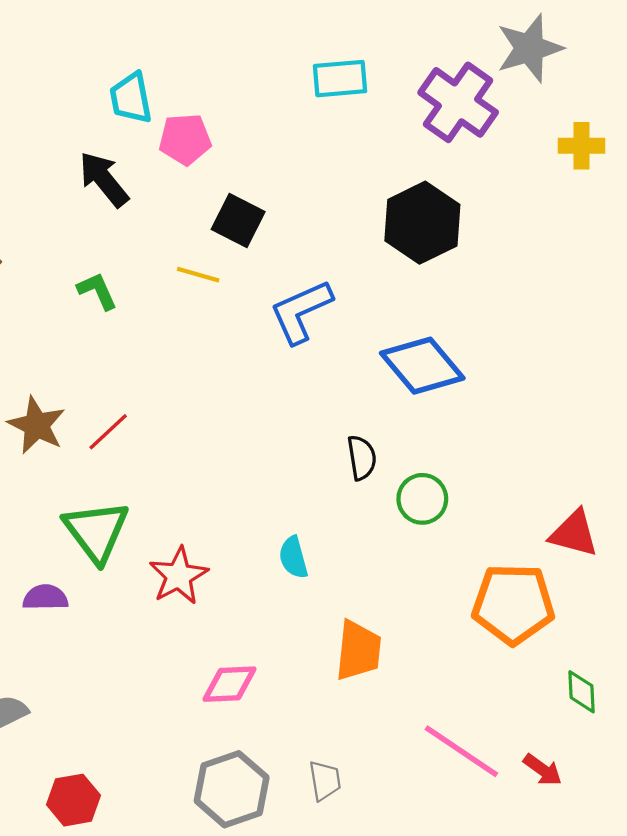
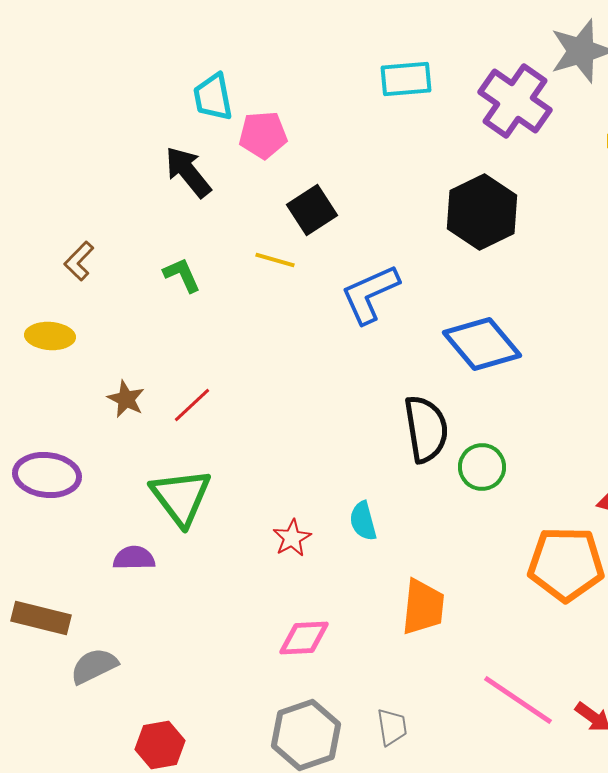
black square: (238, 220) -> (312, 210), turned 30
brown star: (37, 425) -> (126, 399), size x0.7
black semicircle: (362, 458) -> (426, 429), size x1.6
red star: (179, 576) -> (292, 538), moved, size x0.7

